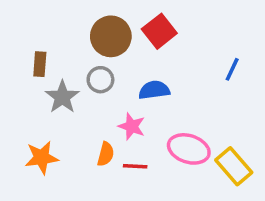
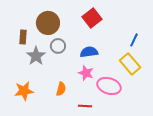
brown circle: (111, 36) -> (48, 23), moved
pink star: (132, 126) -> (86, 73), moved
red line: (135, 166) -> (85, 106), moved
yellow rectangle: (234, 166) -> (130, 64), moved

